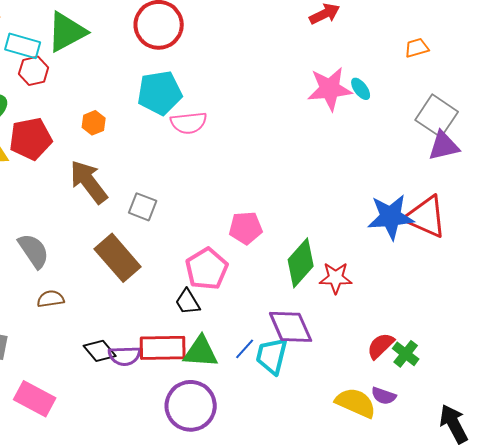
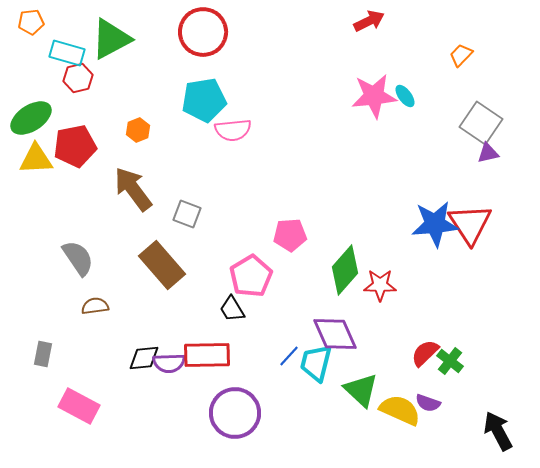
orange trapezoid: (417, 48) -> (461, 55), turned -30
purple triangle: (444, 146) -> (488, 153), size x0.7
red triangle: (426, 217) -> (470, 224), turned 33
black diamond: (100, 351) -> (144, 358), turned -56
green triangle: (201, 352) -> (361, 390), moved, turned 39

